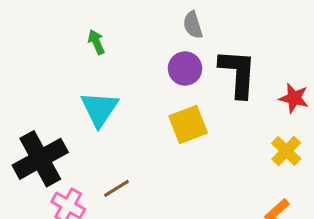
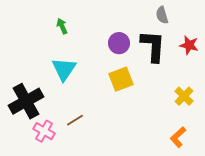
gray semicircle: (193, 25) -> (162, 15), moved
red star: (294, 98) -> (189, 45), moved

